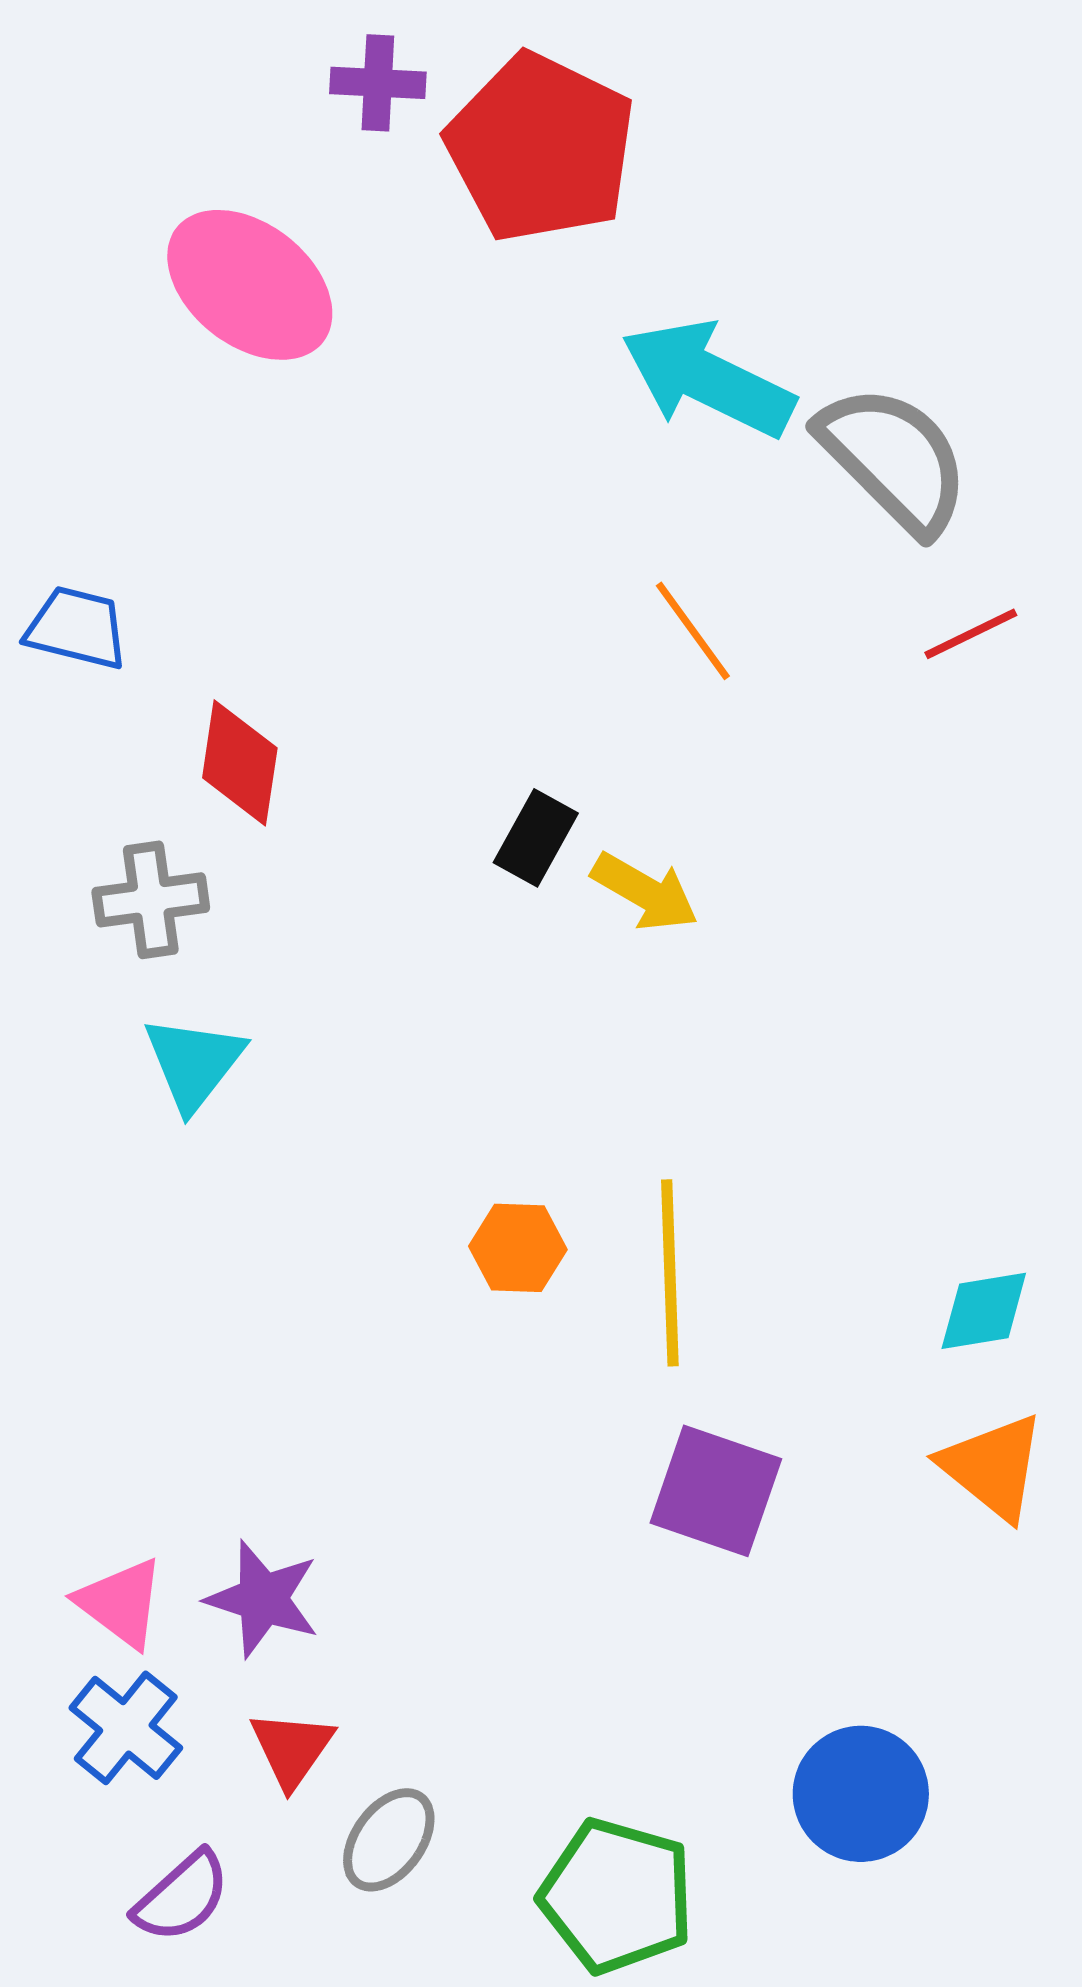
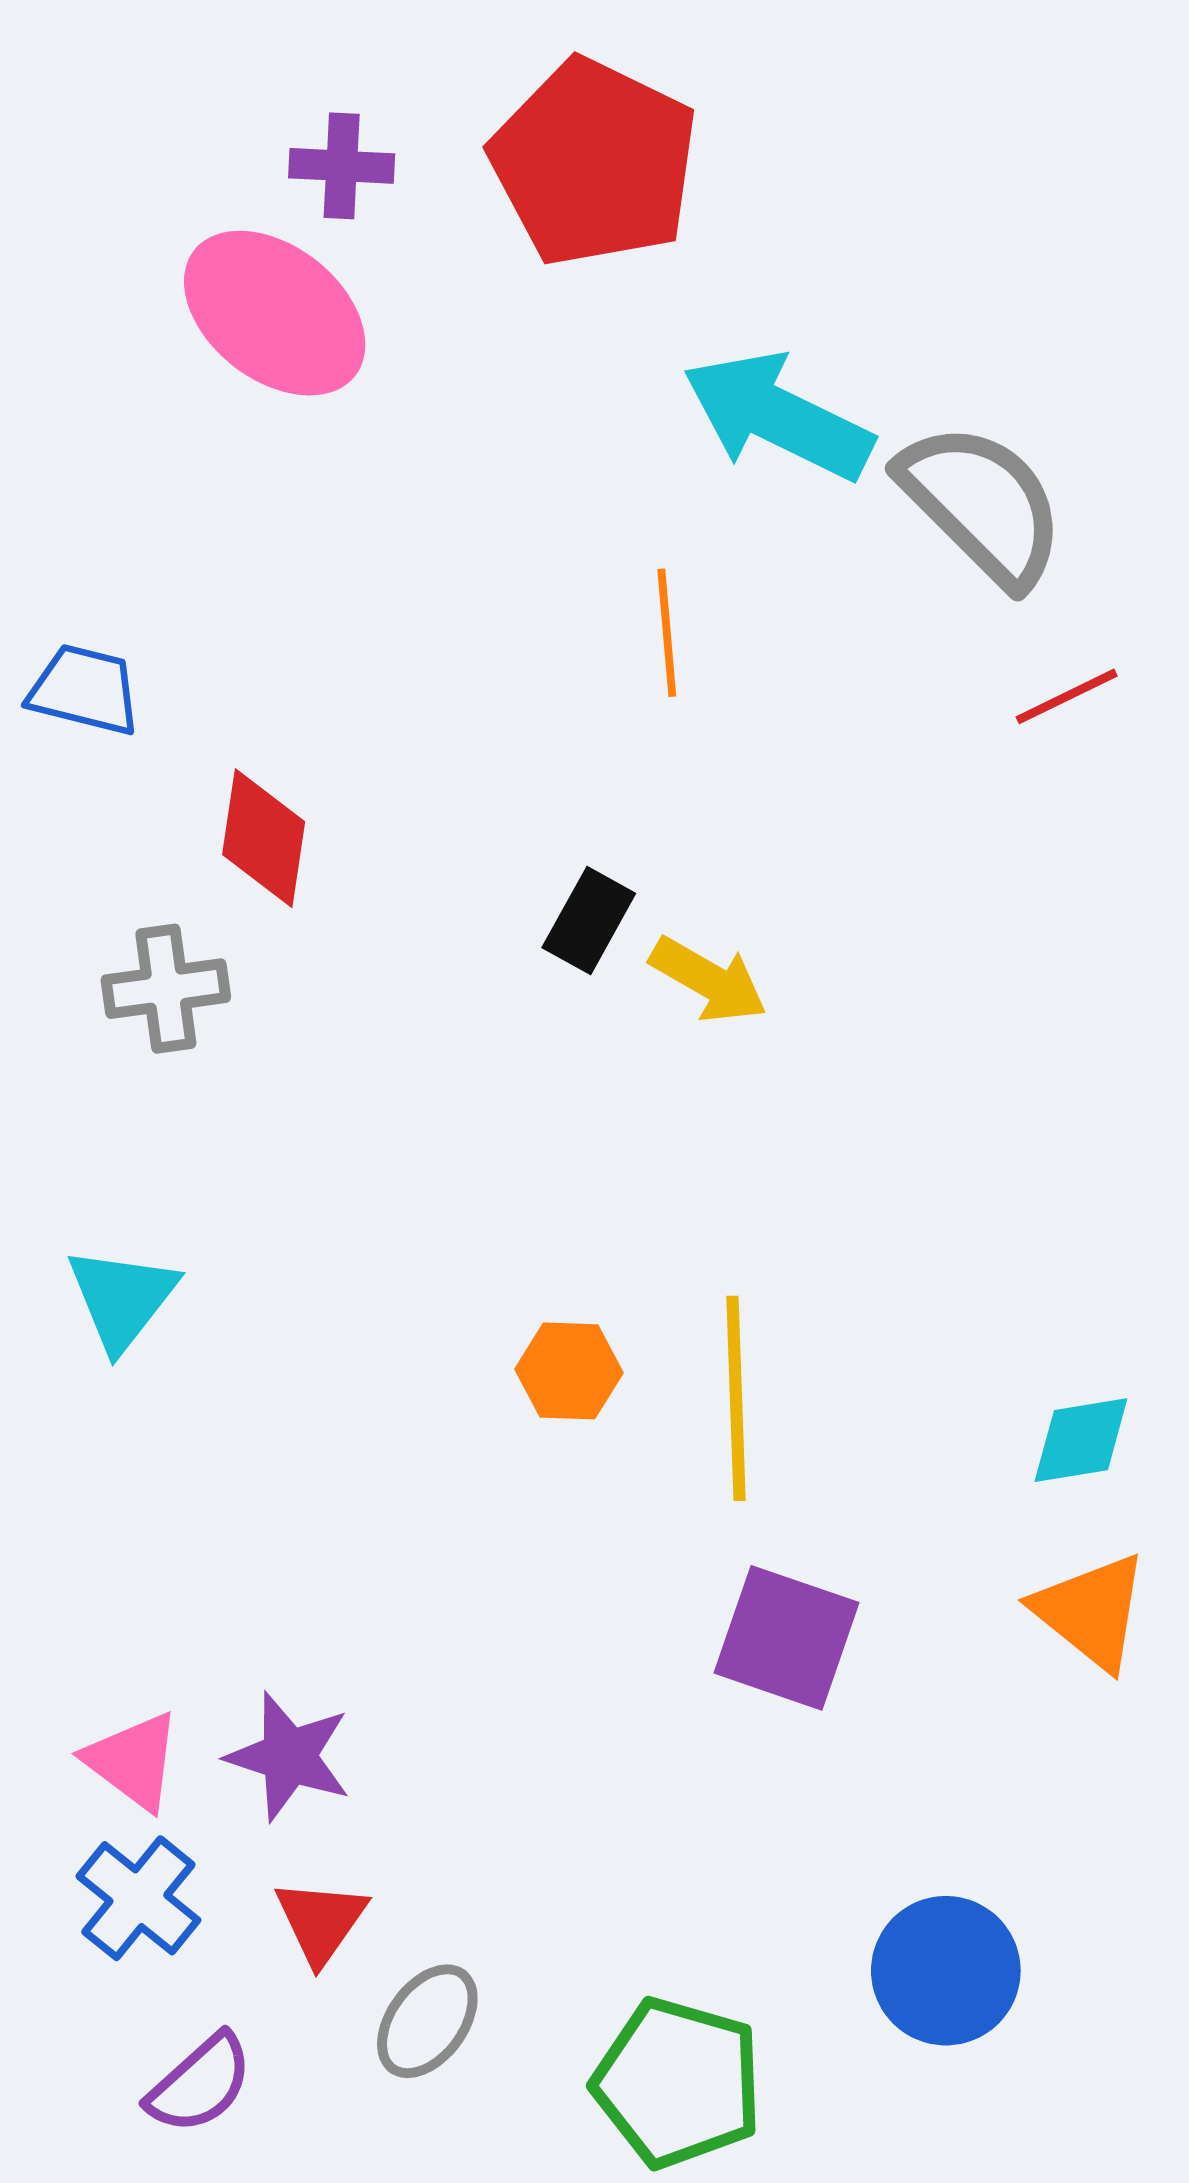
purple cross: (378, 83) -> (342, 166), moved
orange line: (693, 631) -> (667, 633), moved, turned 31
cyan triangle: (194, 1063) -> (122, 1298), moved

